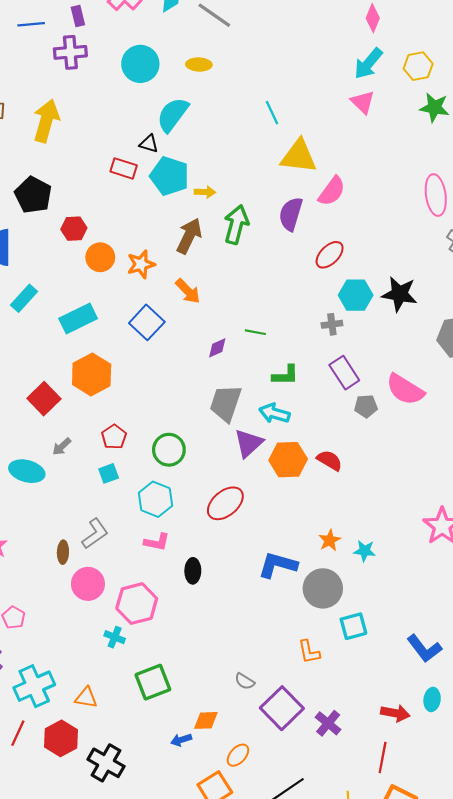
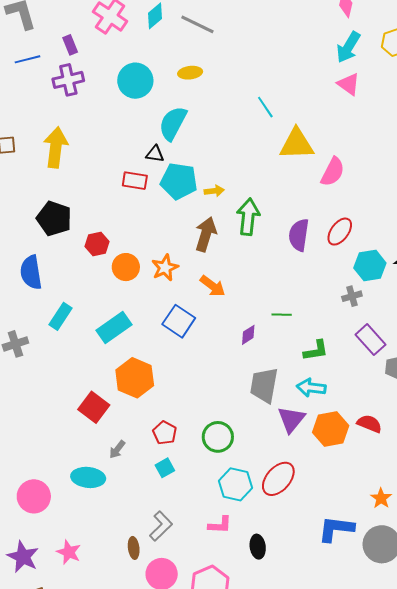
purple semicircle: (291, 214) -> (299, 235), moved
cyan hexagon: (156, 499) -> (235, 484), moved

